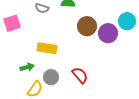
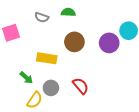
brown circle: (87, 26) -> (74, 42), moved
green arrow: (27, 67) -> (26, 78), turned 56

